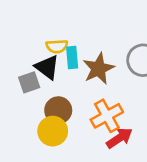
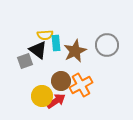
brown circle: (58, 110) -> (61, 81), moved
red arrow: (119, 138) -> (56, 101), moved

